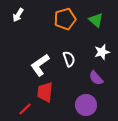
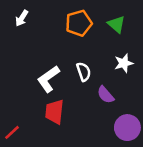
purple semicircle: (96, 78) -> (106, 95), moved
purple circle: (86, 105) -> (127, 128), moved
red line: (25, 109) -> (12, 132), moved

